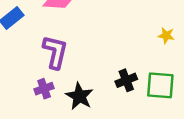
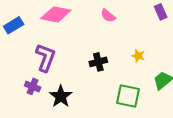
black cross: (126, 80) -> (98, 62), moved
purple cross: (44, 89) -> (33, 86), turned 35

